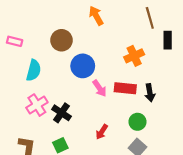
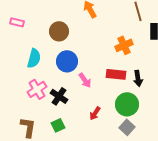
pink rectangle: (15, 41) -> (17, 22), moved
blue circle: (83, 66) -> (67, 61), moved
pink arrow: (99, 88) -> (85, 80), moved
green circle: (137, 122) -> (127, 104), size x1.5

